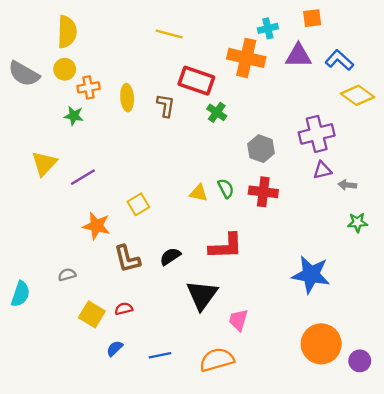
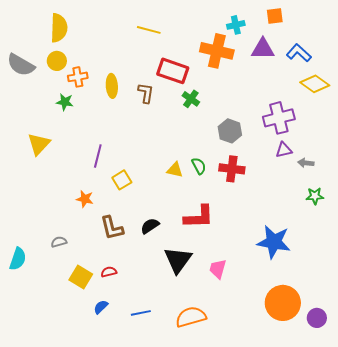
purple line: (83, 177) -> (98, 156), moved, turned -45
orange star: (96, 226) -> (85, 199), size x0.7
pink trapezoid: (238, 320) -> (218, 269), moved

